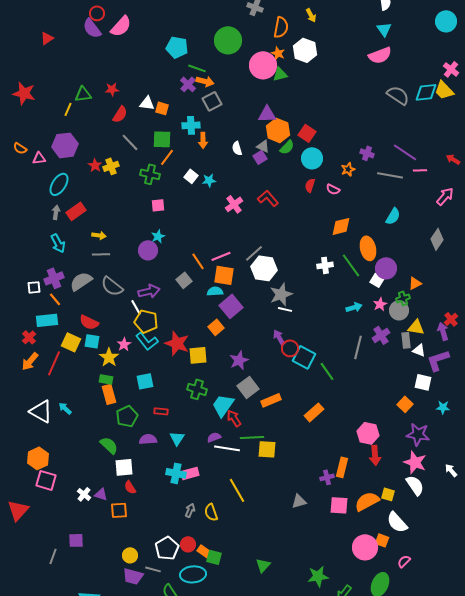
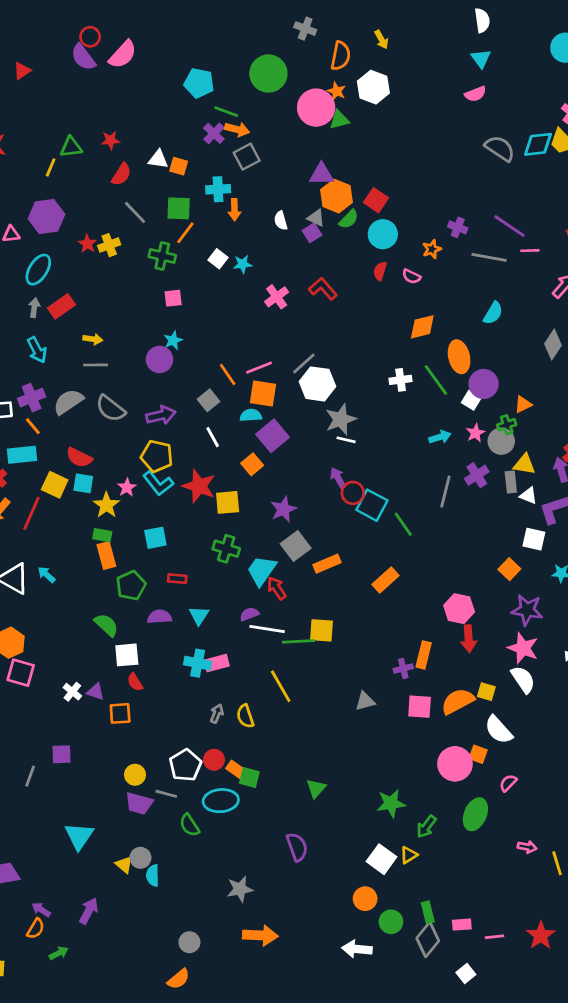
pink semicircle: (380, 55) -> (475, 94), size x0.7
white line: (136, 307) -> (213, 437), moved
green line: (252, 437) -> (298, 641), moved

